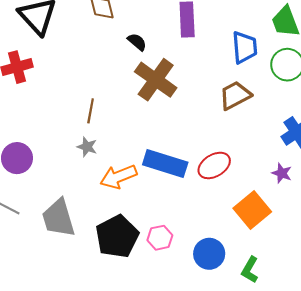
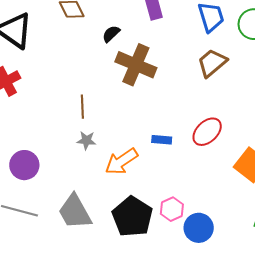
black semicircle: (137, 42) -> (111, 34), turned -72
blue rectangle: (165, 163) -> (162, 140), size x0.5
blue circle: (209, 254) -> (199, 228), moved

